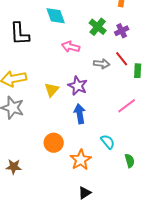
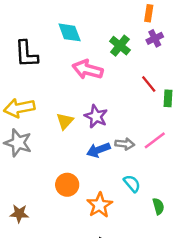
purple cross: (122, 31) -> (155, 38), moved
pink arrow: (71, 47) -> (88, 70), size x1.4
gray arrow: (102, 64) -> (125, 144), moved
blue arrow: (80, 114) -> (98, 150), turned -102

